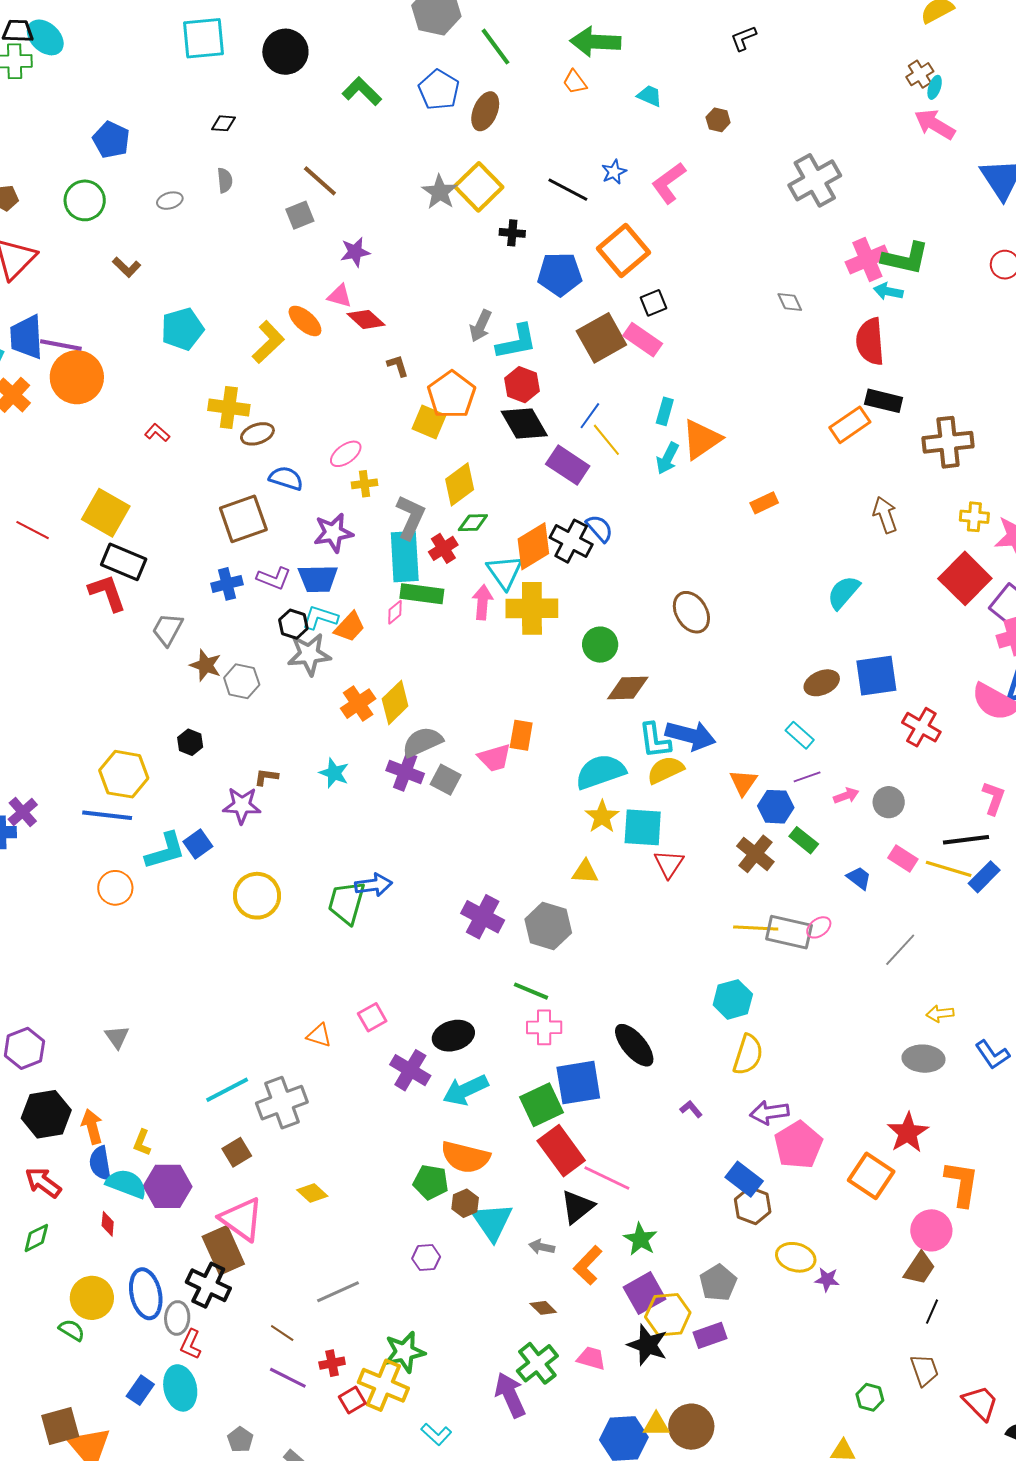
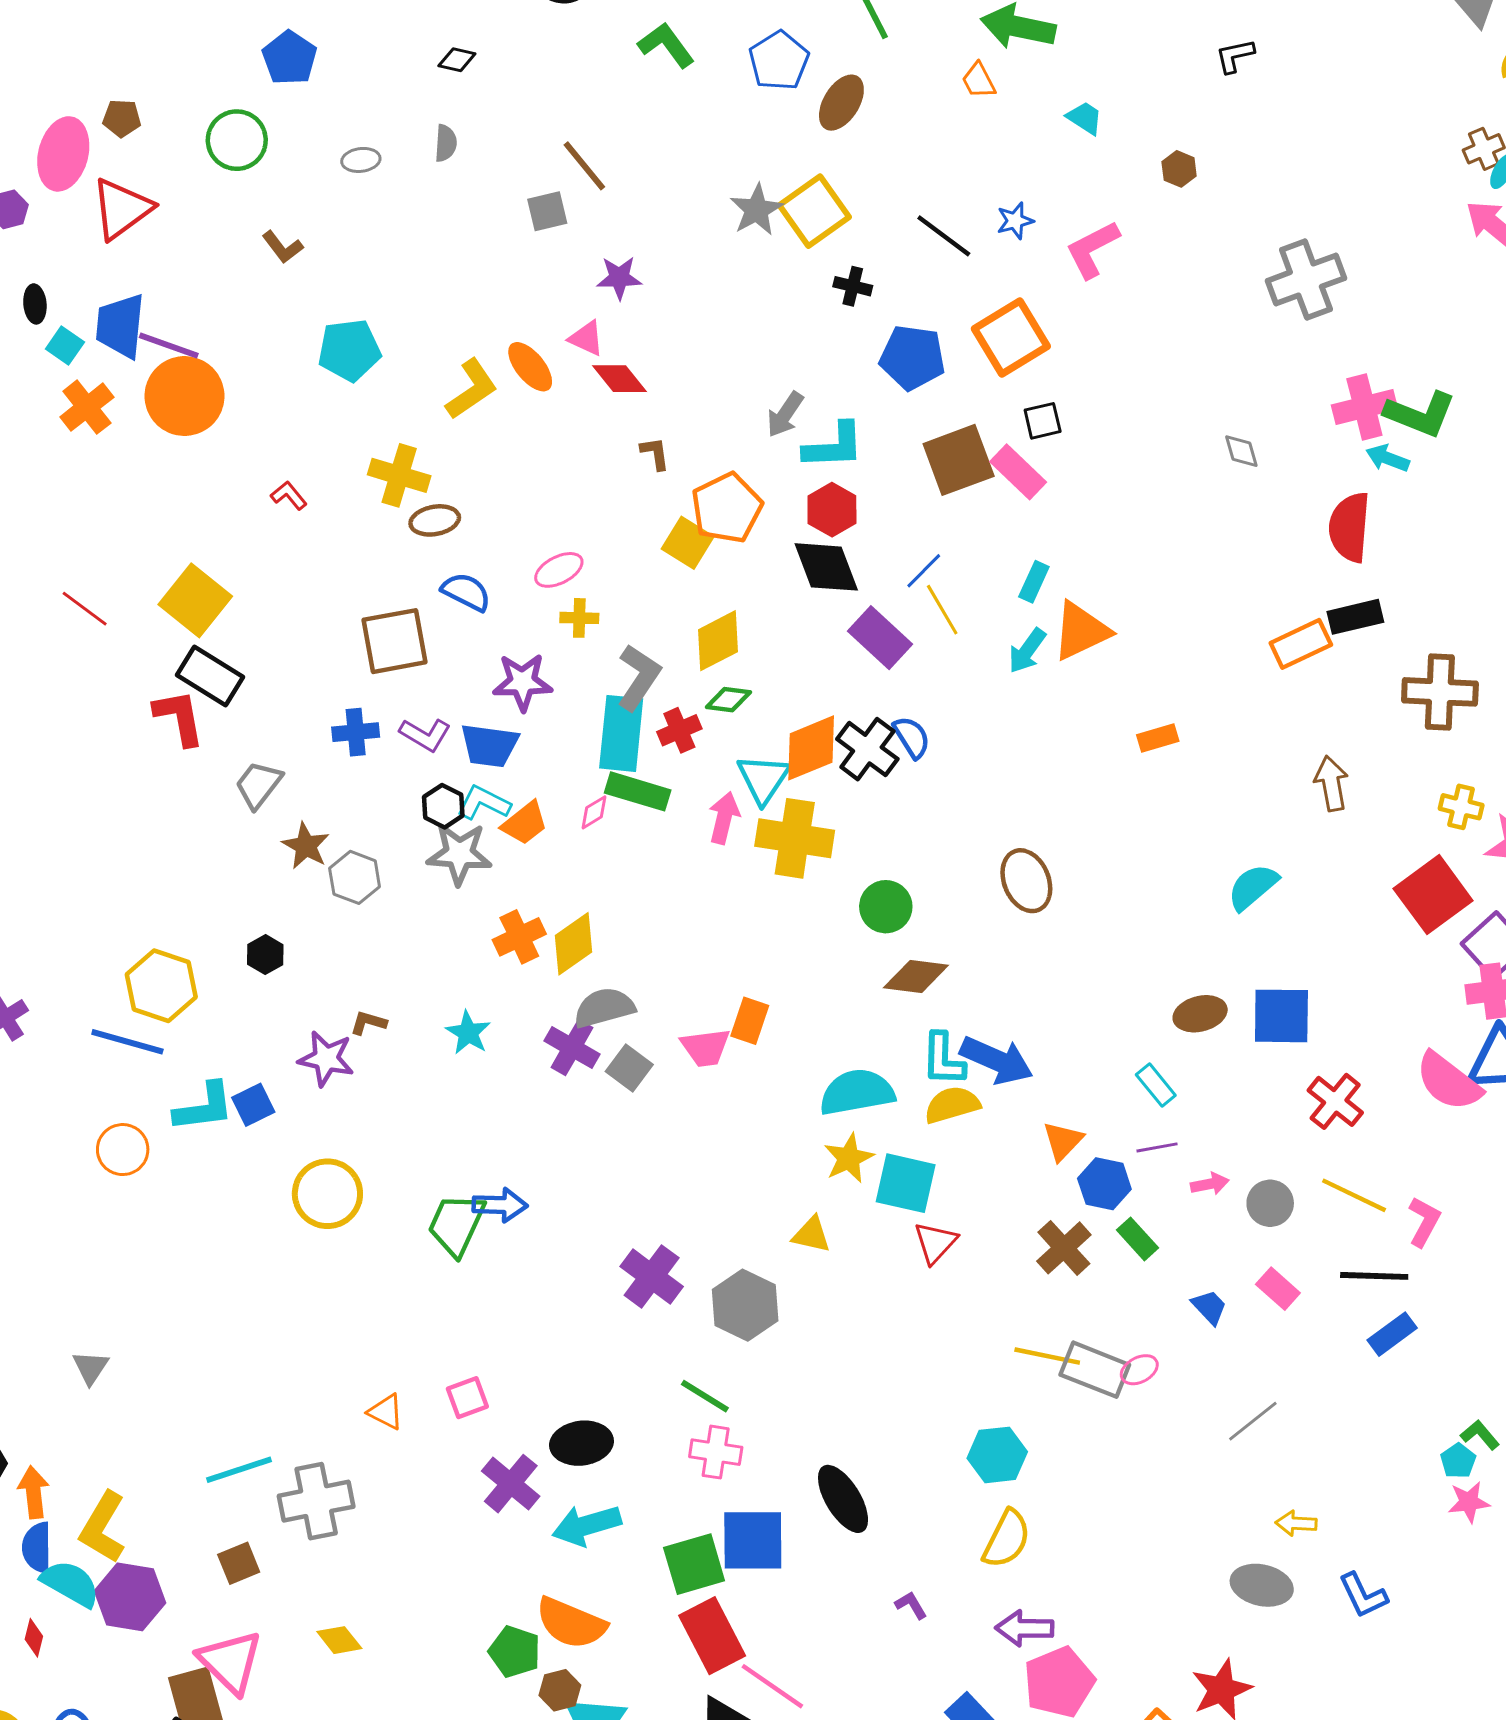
black rectangle: (884, 401) -> (1355, 617), turned -36
yellow line: (949, 869) -> (1354, 1195), moved
yellow L-shape: (142, 1143) -> (103, 1527), size x1.8

